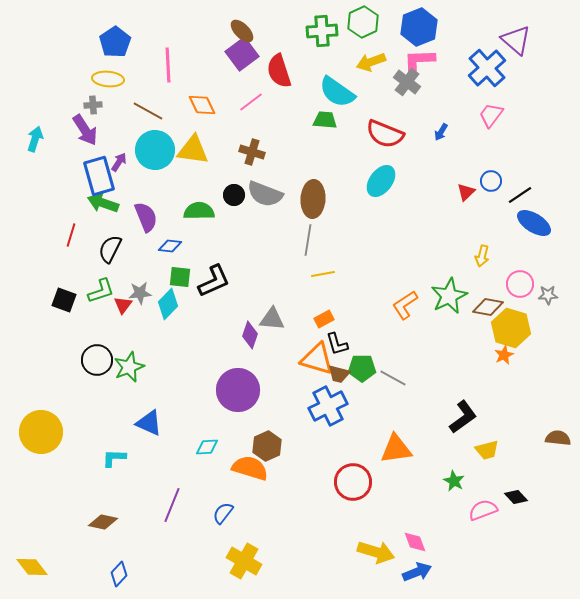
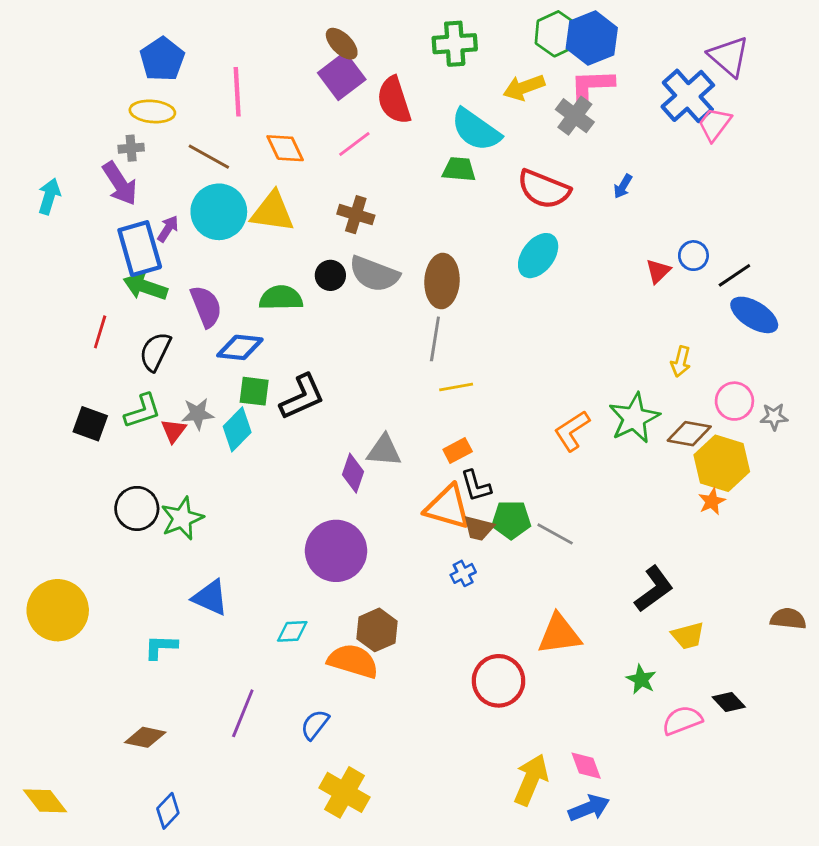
green hexagon: (363, 22) -> (556, 34), moved
pink trapezoid: (491, 115) -> (715, 124), moved
blue diamond: (170, 246) -> (240, 347), size x1.4
blue cross: (328, 406) -> (463, 573), size x0.5
yellow arrow: (376, 552) -> (531, 780), turned -84

